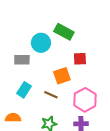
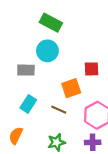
green rectangle: (64, 32) -> (51, 23), moved
orange semicircle: (13, 118) -> (16, 136), turned -63

